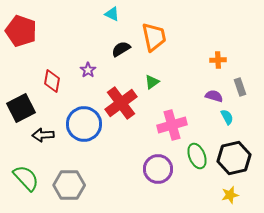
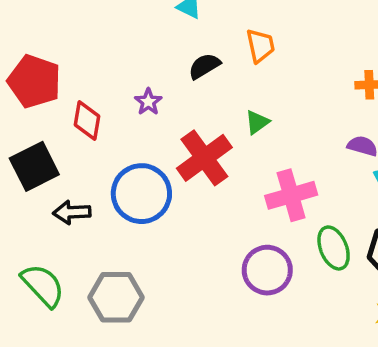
red pentagon: (21, 31) -> (34, 81), moved
orange trapezoid: (154, 37) -> (260, 46), size x0.7

